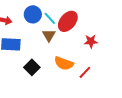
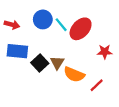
brown triangle: (49, 35) -> (57, 63), moved
black square: (32, 67) -> (40, 63), moved

